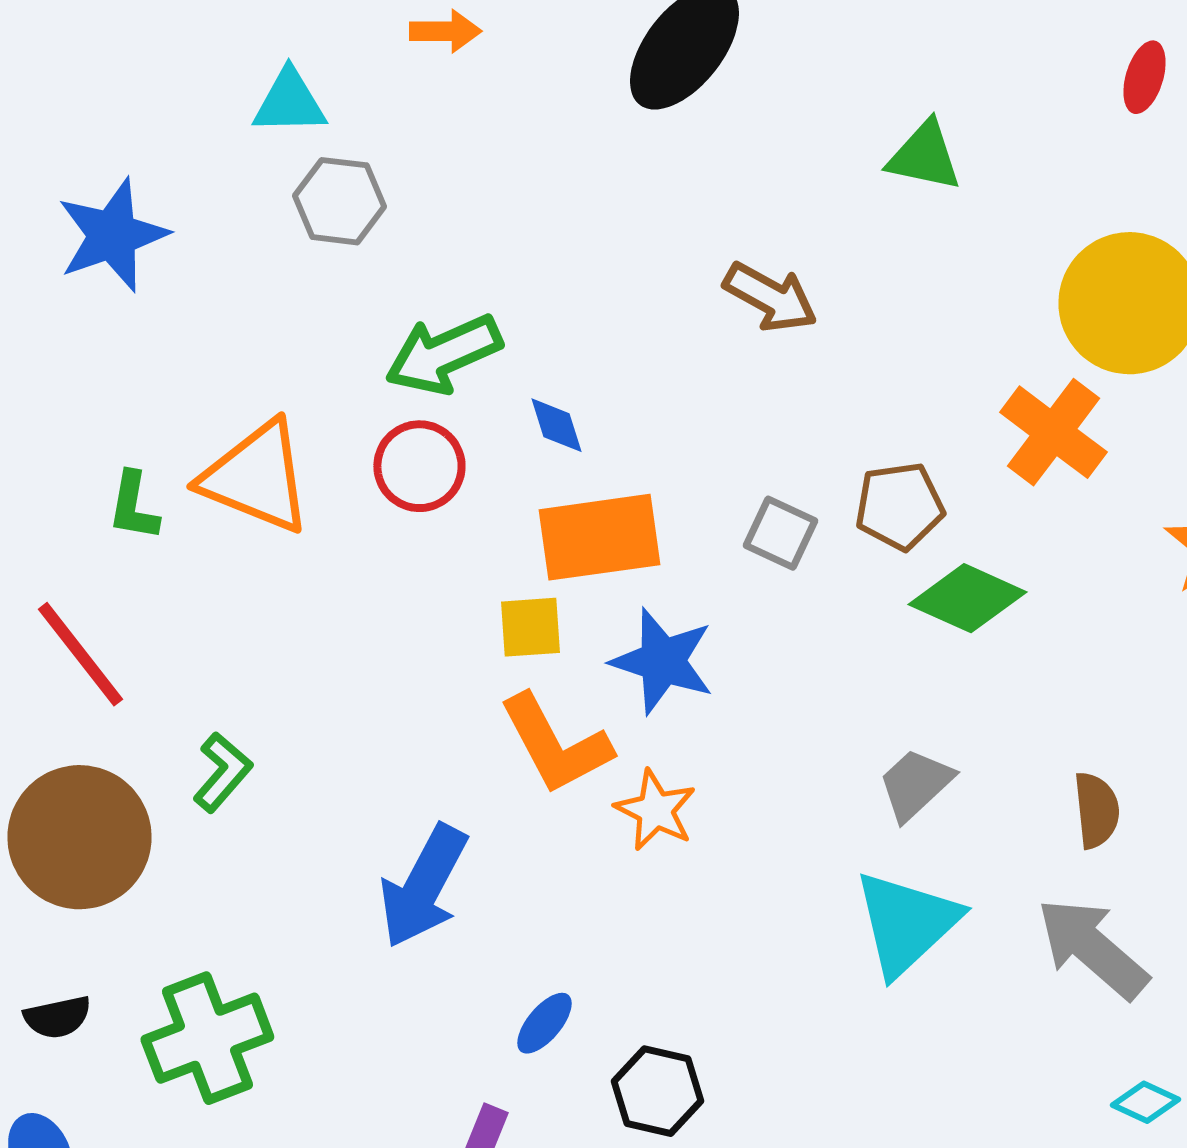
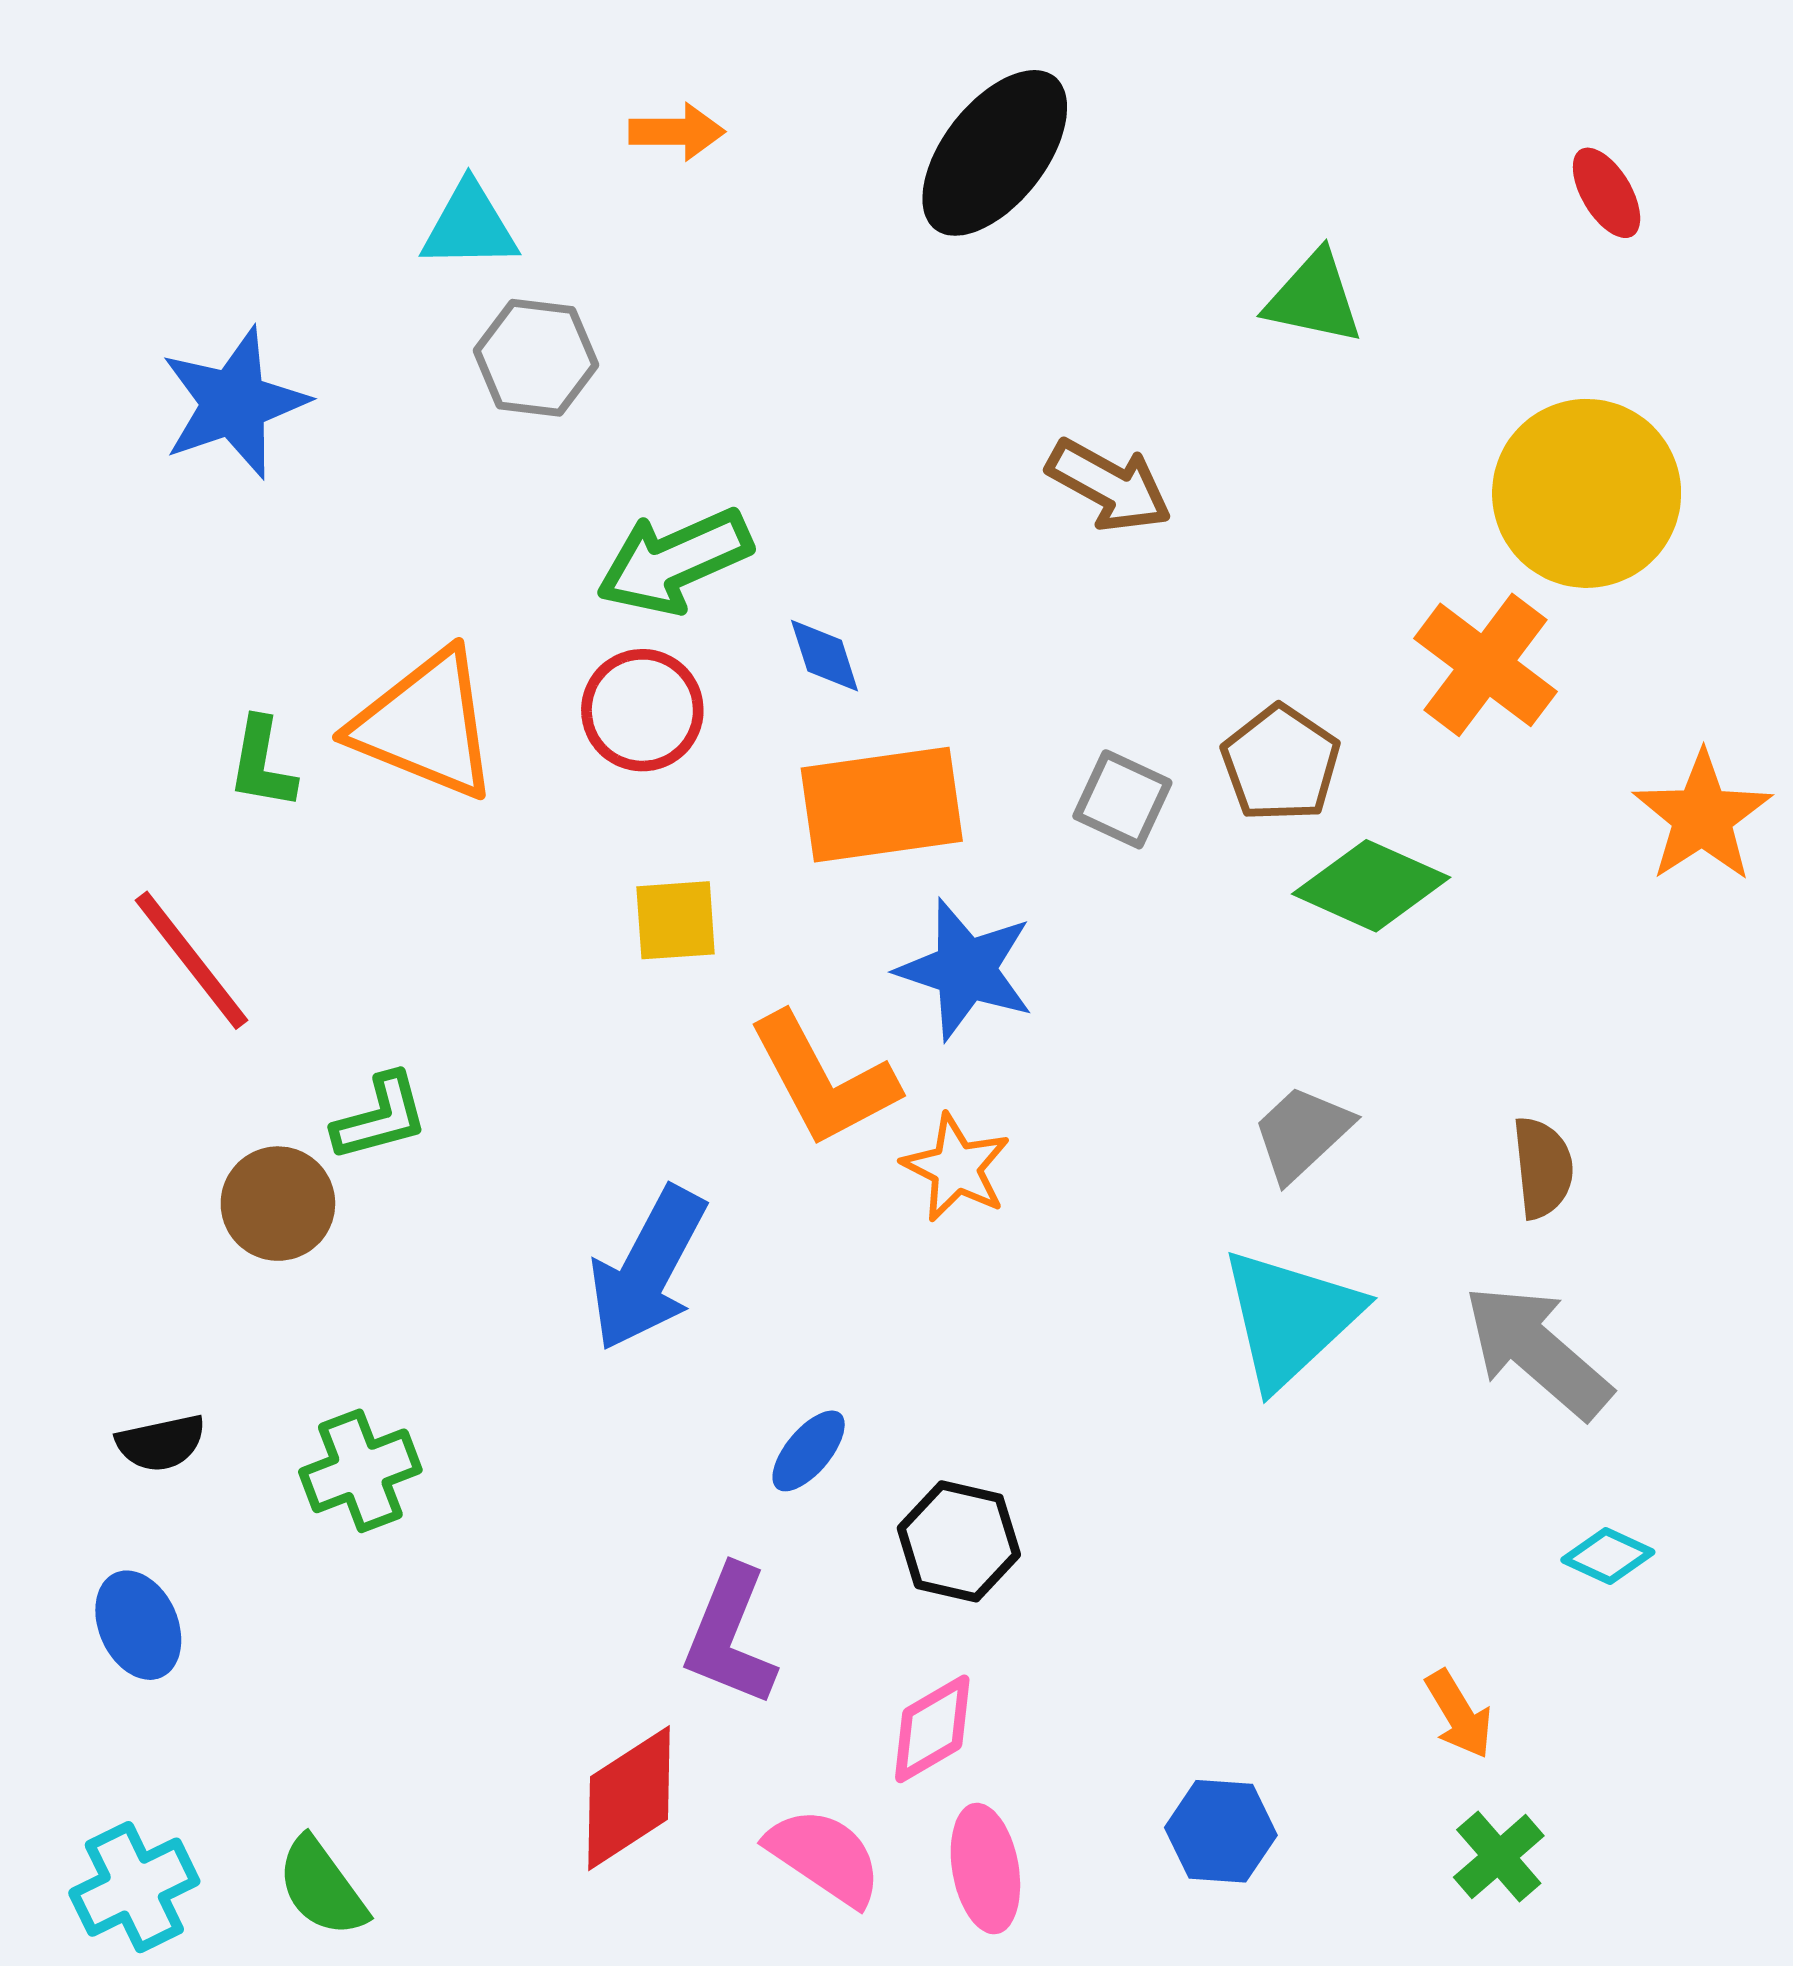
red ellipse: (1144, 77) -> (1607, 193), turned -48
brown pentagon: (899, 506) -> (1281, 763), turned -30
yellow square: (530, 627) -> (676, 920), moved
green L-shape: (222, 772) -> (380, 1117), turned 34
brown circle: (79, 837) -> (278, 1204), moved, size x0.6
green cross: (207, 1038) -> (360, 1471), size x0.7

